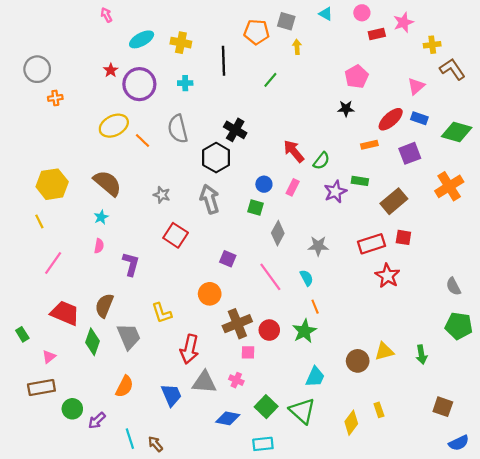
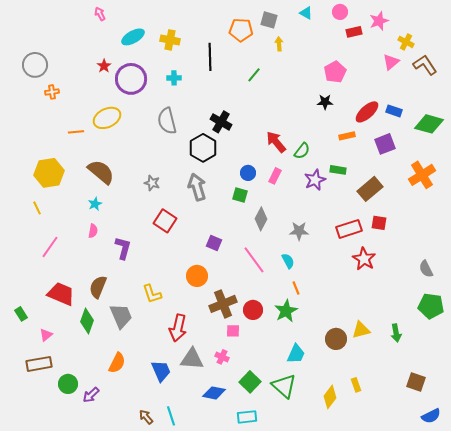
yellow cross: (432, 45) -> (406, 42), turned 35
pink triangle: (416, 86) -> (391, 62), moved
orange line: (143, 141) -> (76, 132), moved, turned -49
cyan line: (130, 439) -> (171, 416), moved

